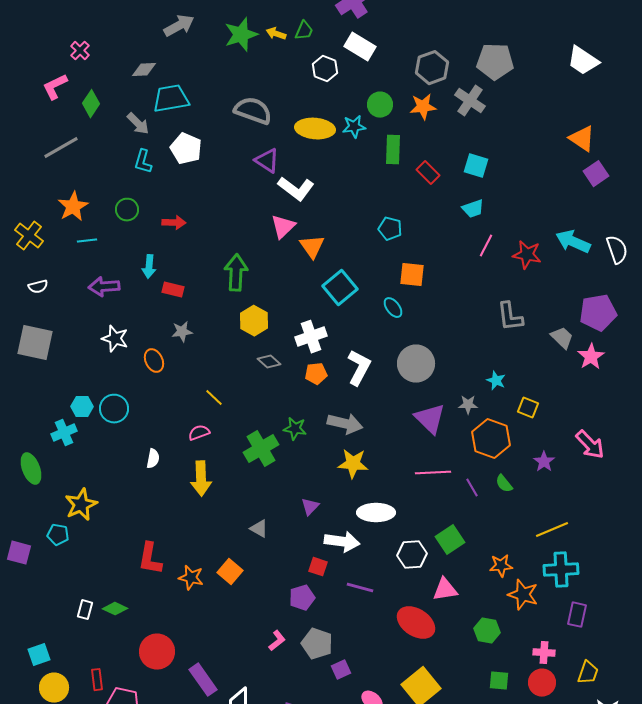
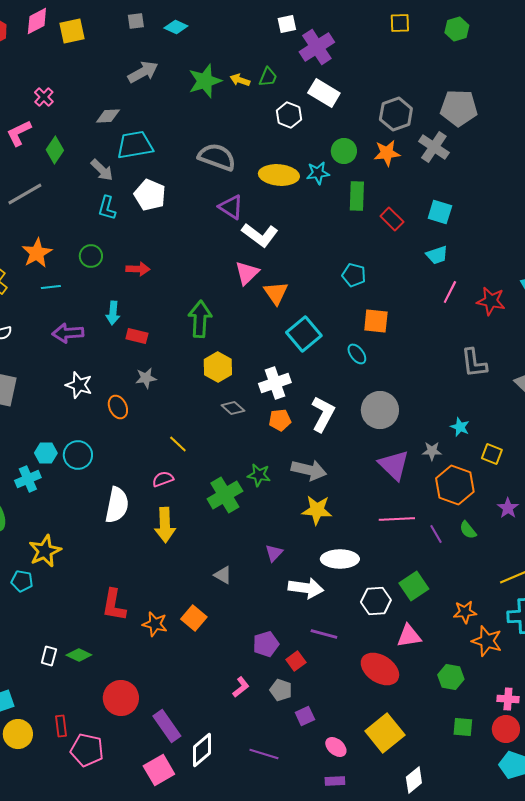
white semicircle: (153, 459) -> (117, 505), size x1.8
red square: (318, 567) -> (296, 661), moved, turned 36
gray pentagon: (317, 644) -> (281, 690), size x0.7

